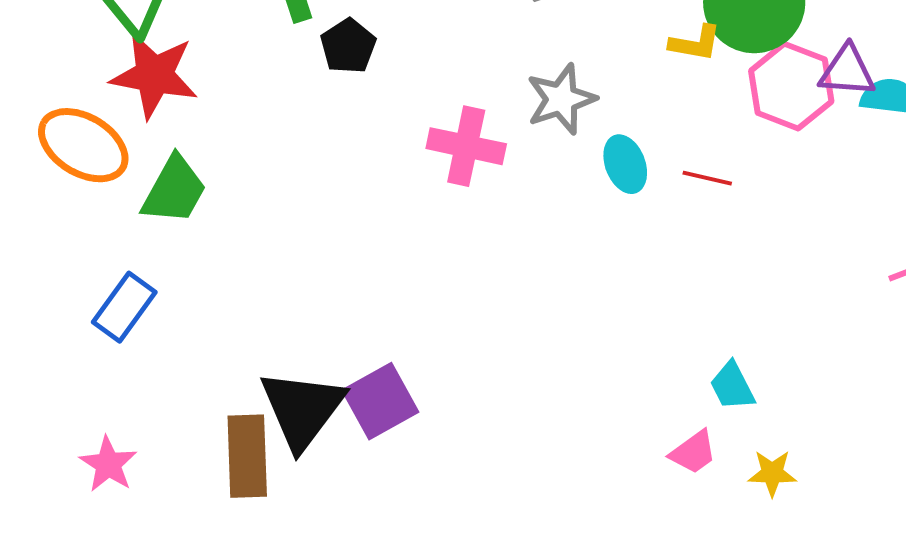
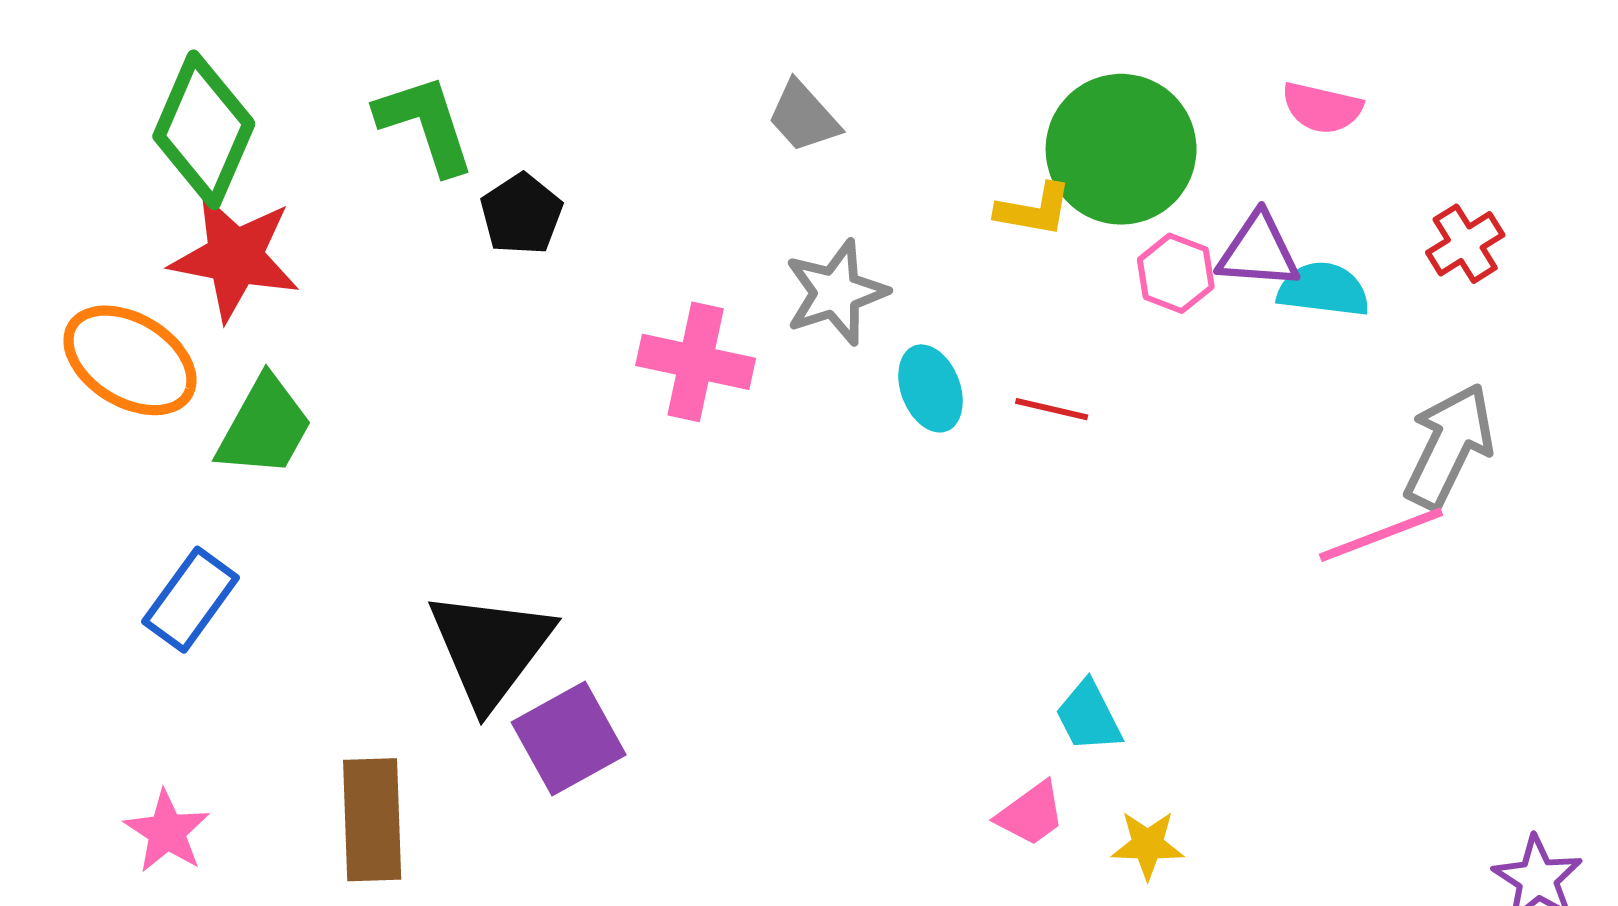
pink hexagon: (791, 86) -> (1176, 273), size x0.6
black triangle: (302, 409) -> (490, 648), moved

